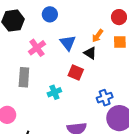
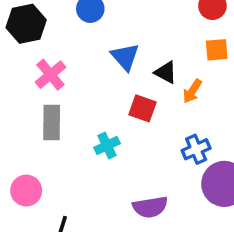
orange arrow: (98, 36) -> (192, 91), moved
pink cross: (37, 48) -> (50, 75), moved

